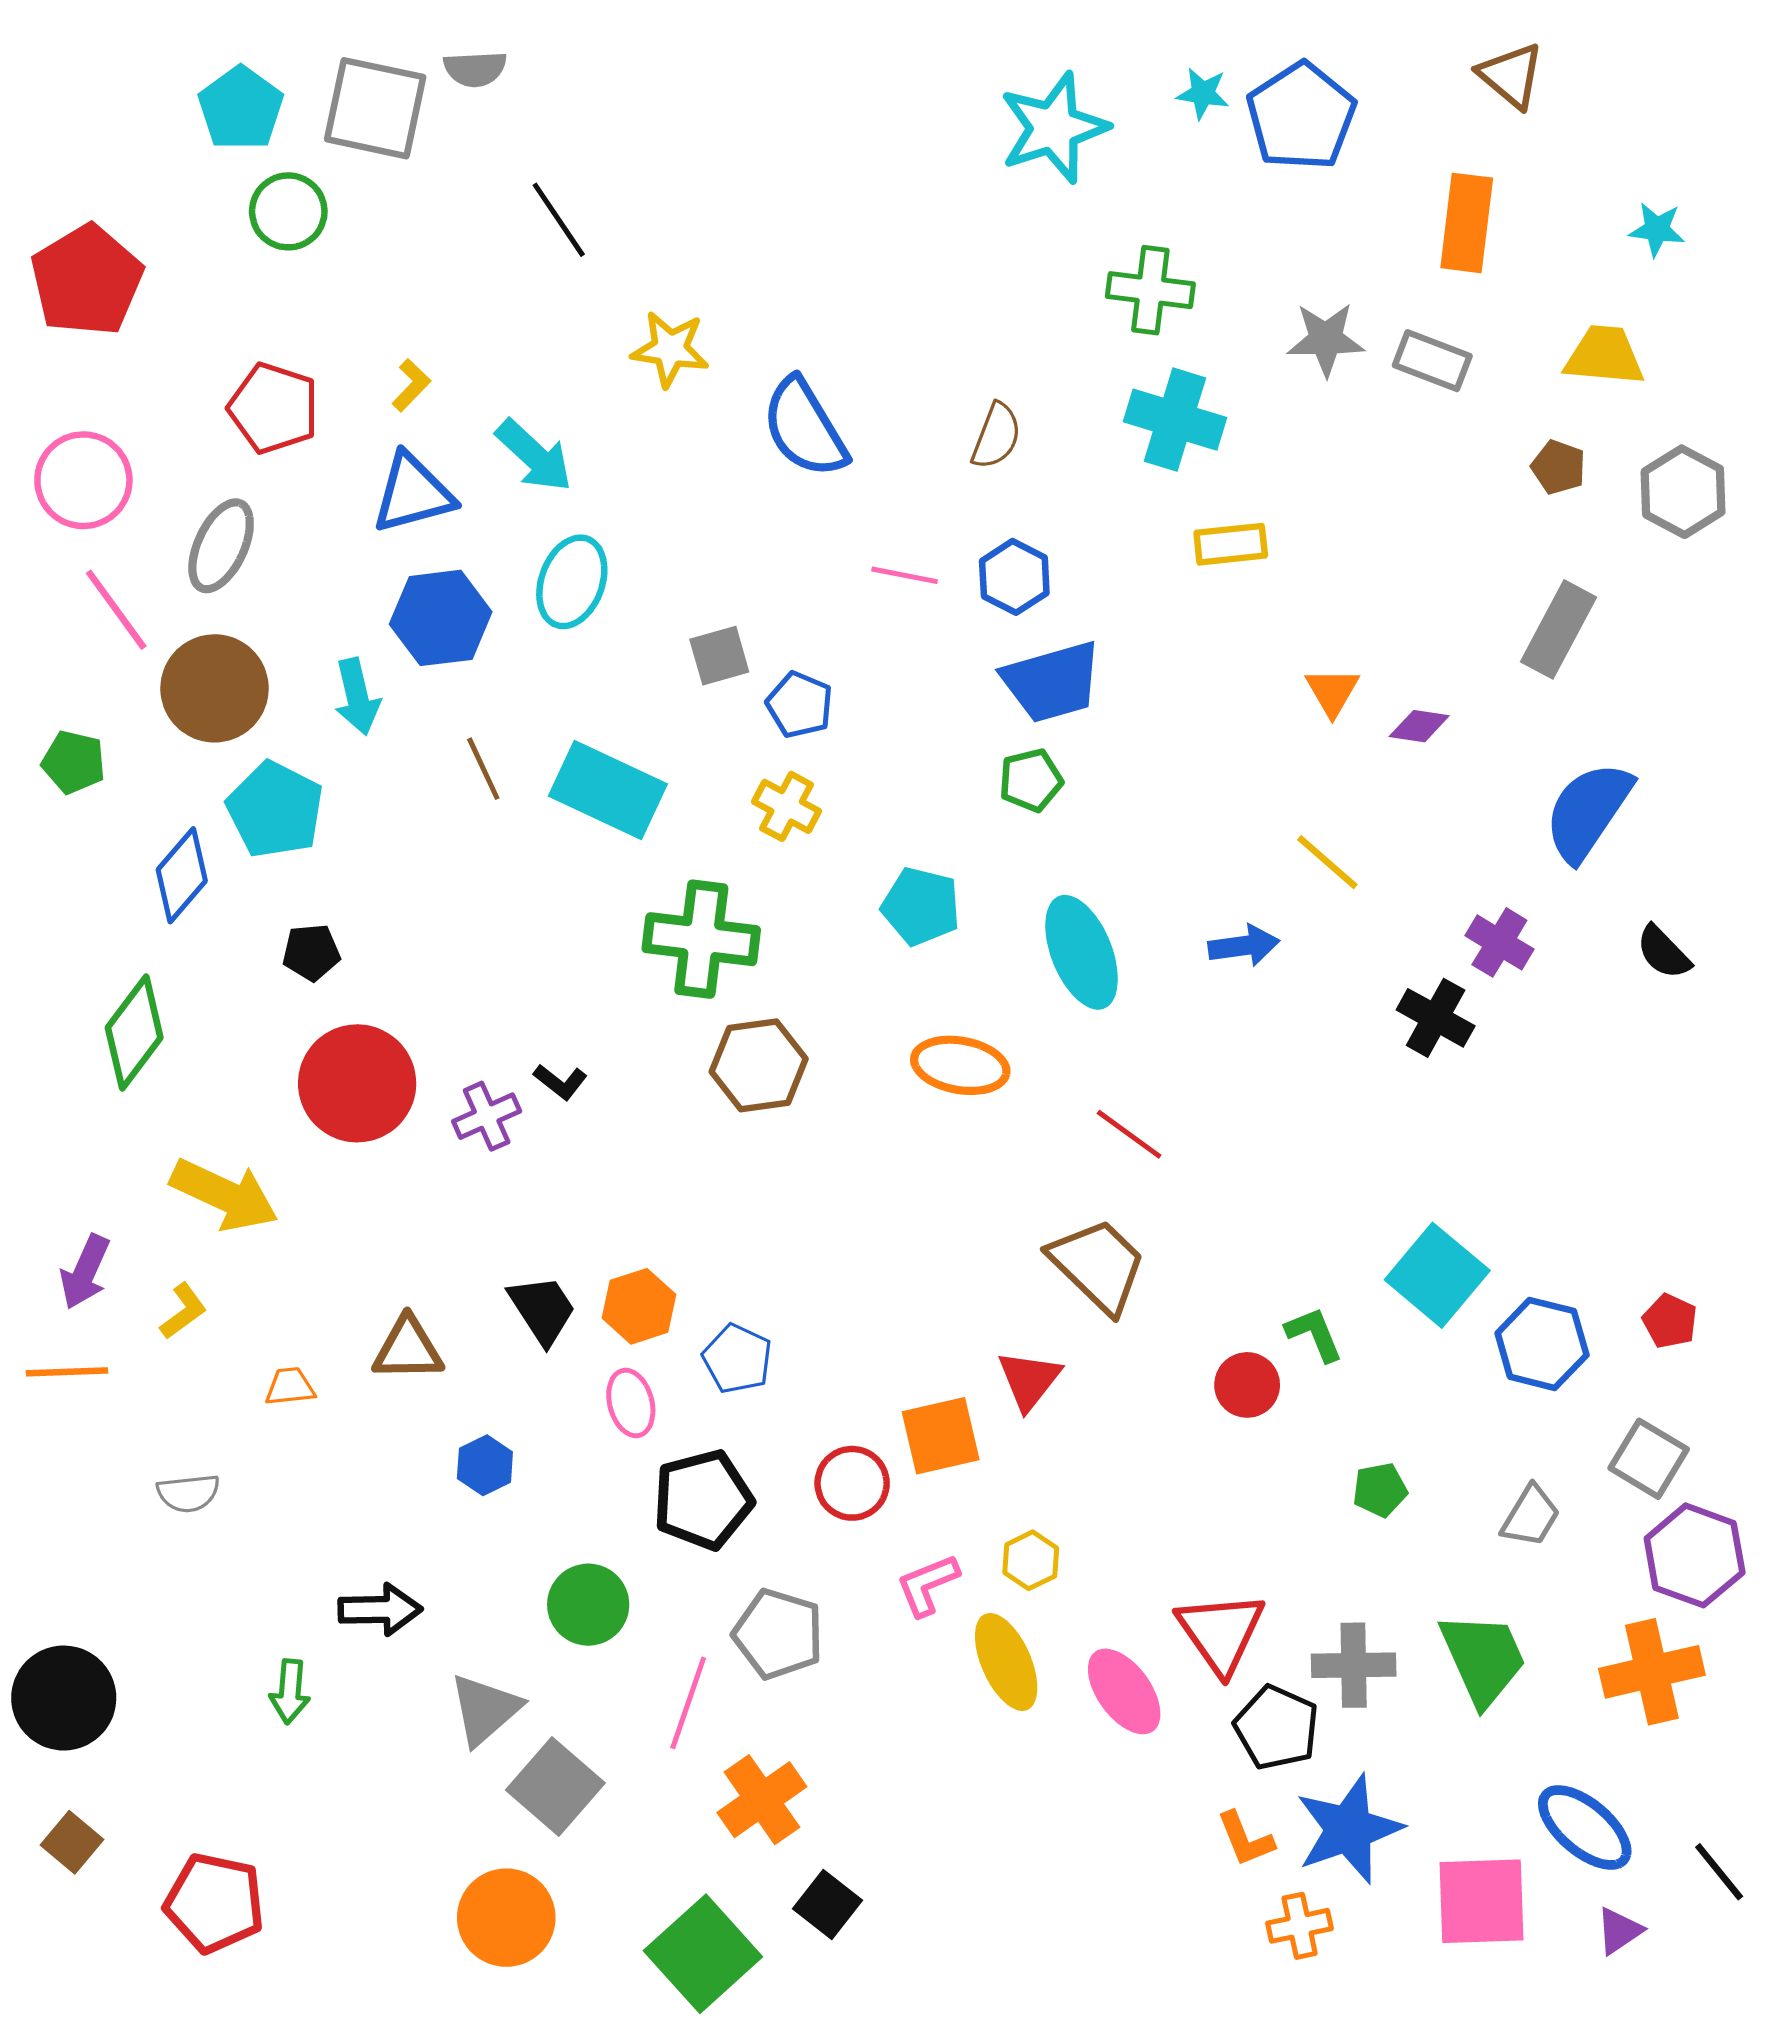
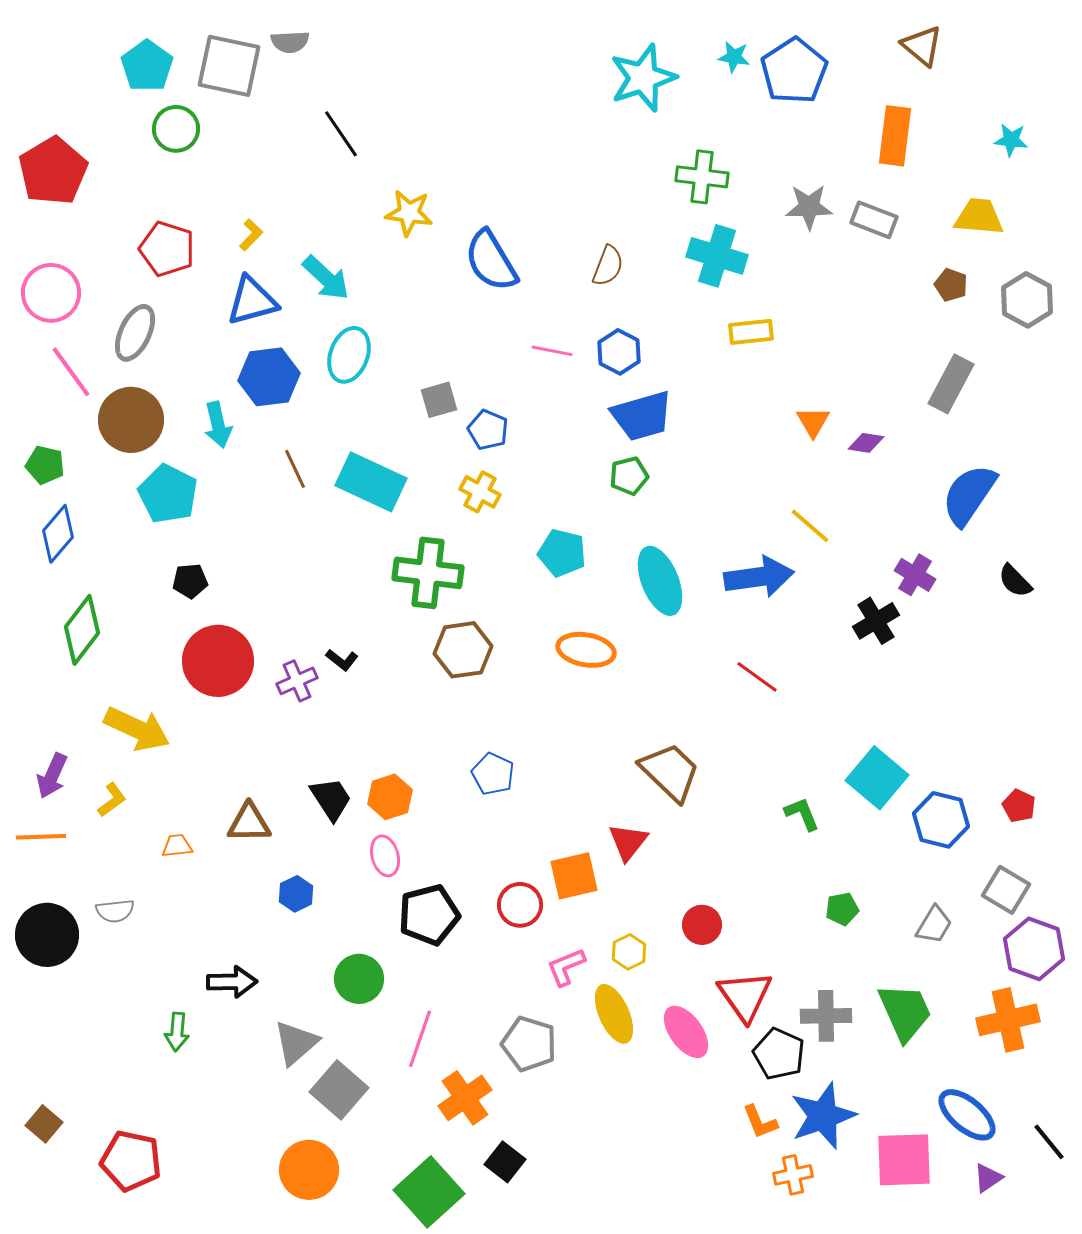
blue diamond: (182, 875) -> (58, 534), moved
blue arrow: (1244, 946) -> (759, 577), size x1.6
black cross: (1436, 1018) -> (876, 621), turned 30
red line: (1129, 1134) -> (757, 677), moved
blue pentagon: (737, 1359) -> (493, 774), moved
red circle: (1247, 1385) -> (702, 925), moved
gray pentagon: (778, 1634) -> (529, 1044), moved
black circle: (64, 1698) -> (47, 935), moved

